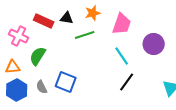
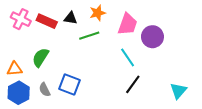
pink cross: (19, 36) -> (21, 19), moved
purple circle: (154, 44) -> (152, 37), moved

